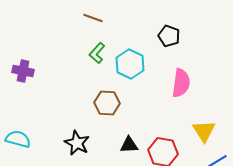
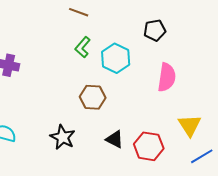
black pentagon: (169, 36) -> (155, 30), turned -30
black triangle: (129, 145) -> (115, 139), turned 30

